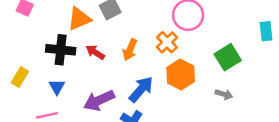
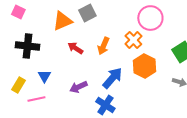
black cross: (61, 50) -> (27, 46), moved
yellow rectangle: (20, 77) -> (18, 85), moved
purple arrow: (99, 100) -> (78, 87), size x0.7

